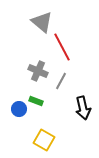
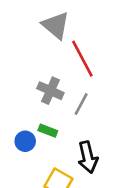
black arrow: (83, 108) -> (88, 157), moved

